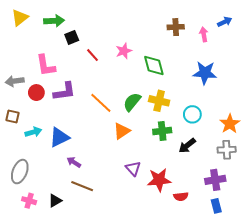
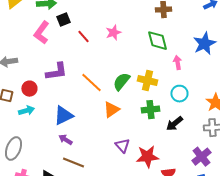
pink arrow: (204, 34) -> (177, 63), moved
pink L-shape: (46, 65) -> (41, 33), moved, turned 45
green diamond: (154, 65) -> (157, 41), moved
blue star: (205, 73) -> (204, 44), moved, turned -30
red circle: (36, 93) -> (29, 89), moved
blue triangle: (59, 137) -> (63, 116), moved
purple cross: (215, 180) -> (201, 157), turned -30

